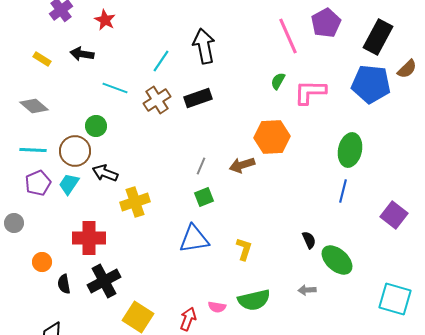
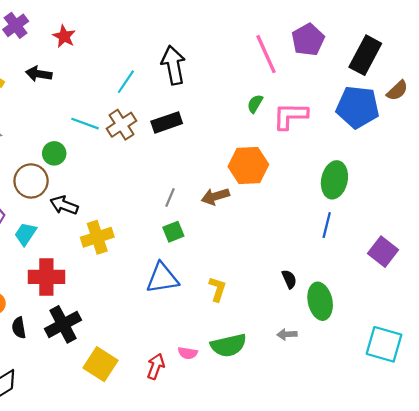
cyan line: (115, 88) -> (85, 124), moved
cyan trapezoid: (69, 184) -> (25, 234), moved
green ellipse: (337, 260) -> (320, 301), turned 36

